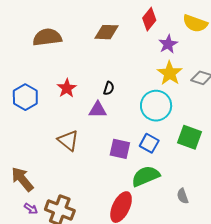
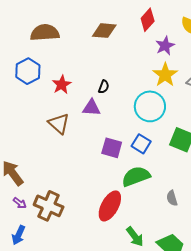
blue hexagon: (25, 97) -> (28, 71), moved
brown triangle: (68, 140) -> (59, 123), moved

